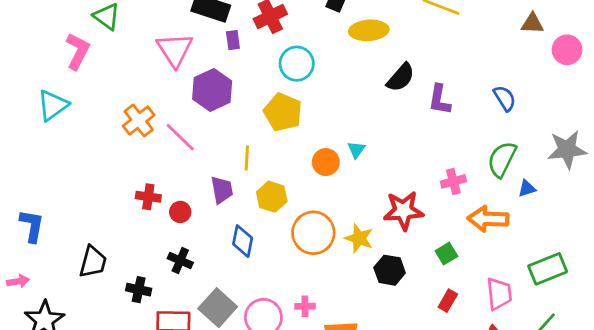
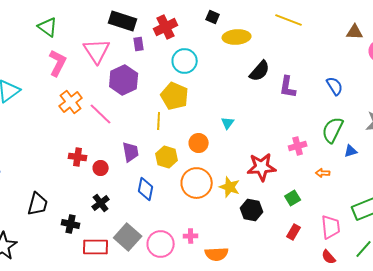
pink L-shape: (78, 51) -> (58, 63), moved
yellow line: (247, 158) -> (159, 121), moved
orange circle: (326, 162) -> (199, 143), moved
orange arrow: (488, 219) -> (323, 173), size x0.5
black cross: (180, 260) -> (101, 203), turned 30

